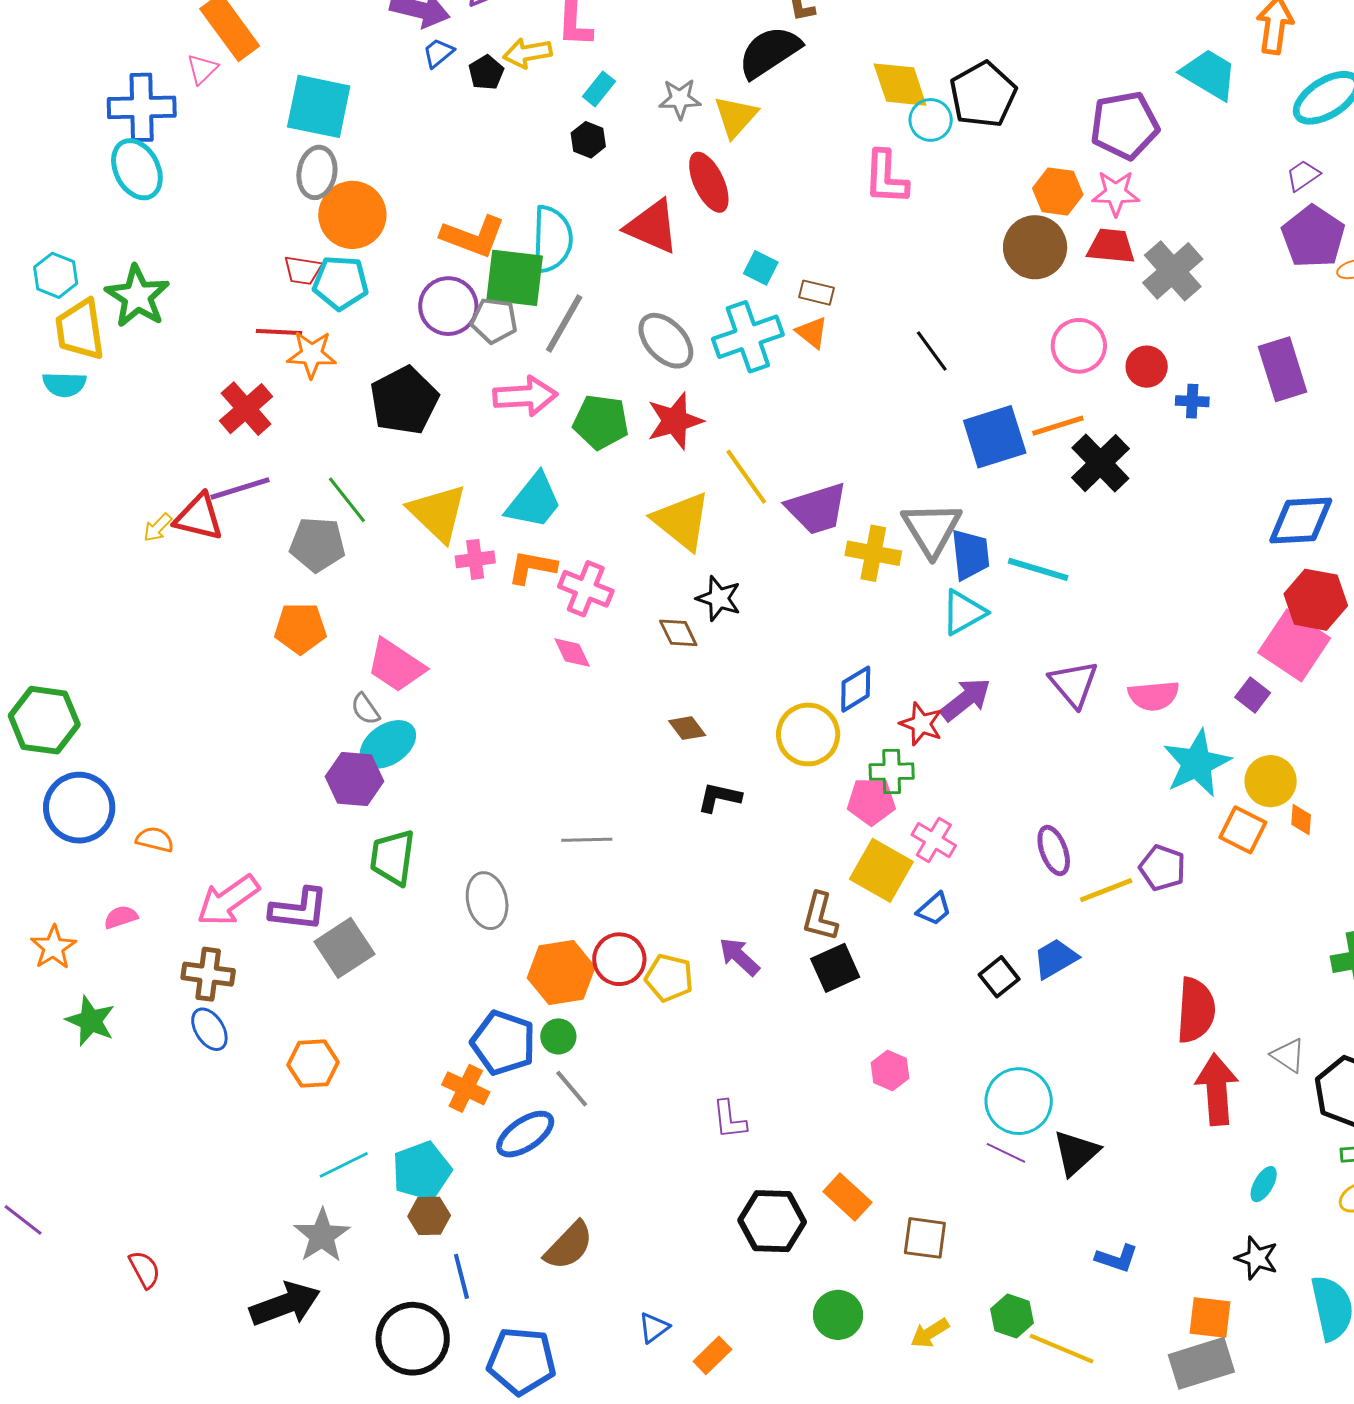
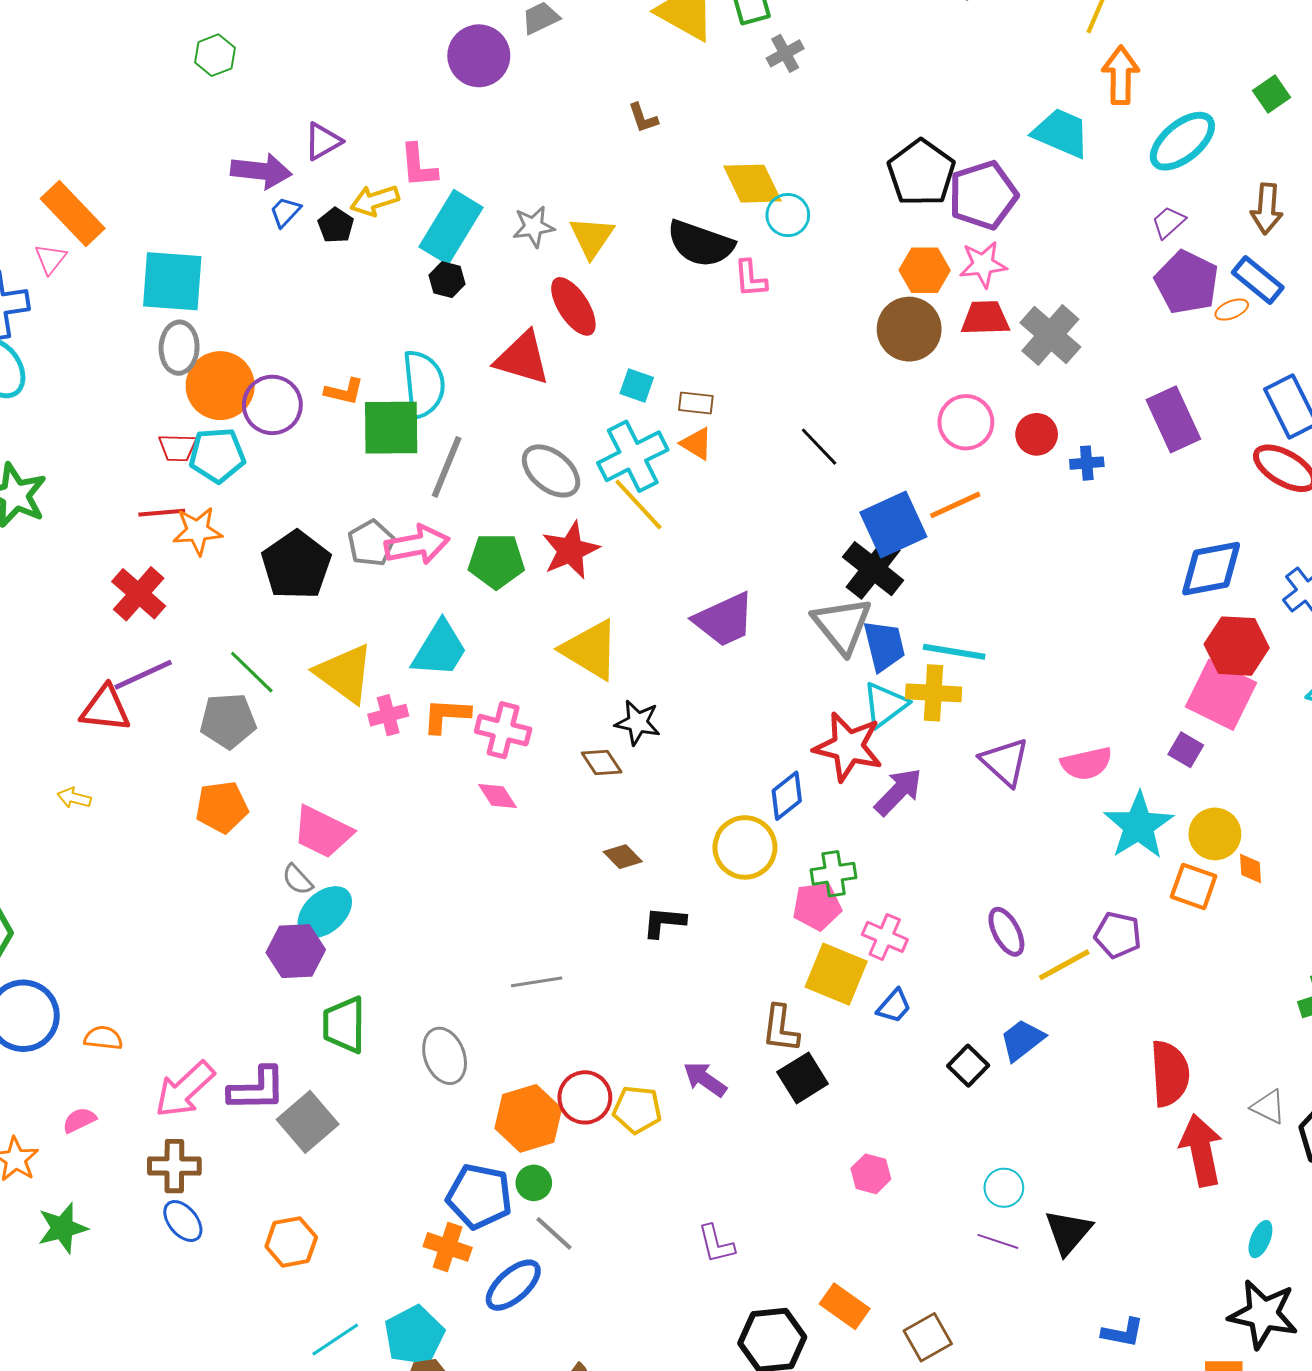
black semicircle: (769, 52) -> (700, 244), moved, turned -120
cyan rectangle: (599, 89) -> (451, 227), size x2.0
black pentagon: (983, 95) -> (921, 173), moved
pink L-shape: (886, 177) -> (750, 278), size x0.7
orange L-shape: (473, 236) -> (344, 391), size x0.6
purple circle: (448, 306) -> (272, 405), moved
gray pentagon: (494, 321) -> (371, 543), moved, turned -30
black cross: (1100, 463) -> (873, 569), moved
yellow line: (746, 477) -> (638, 505), moved
yellow arrow: (158, 528) -> (74, 798), moved, turned 68
yellow cross: (873, 553) -> (934, 693), moved
red star: (921, 724) -> (848, 747), moved, size x1.6
green star: (91, 1021) -> (62, 1228), turned -30
cyan circle: (1019, 1101) -> (1004, 1188), size x0.6
brown square: (925, 1238) -> (928, 1337), turned -30
black star: (1257, 1258) -> (1263, 1314), size x1.6

